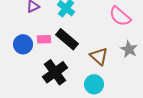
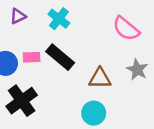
brown triangle: (99, 56) -> (100, 78), turned -42
black cross: (55, 72) -> (22, 101), moved

